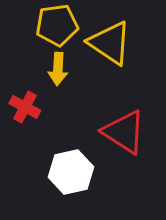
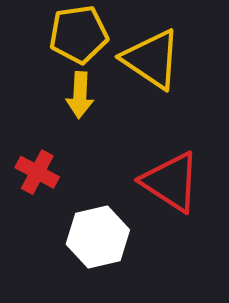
red cross: (25, 107) -> (37, 172), moved

